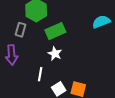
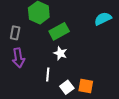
gray rectangle: (20, 30) -> (15, 33), moved

